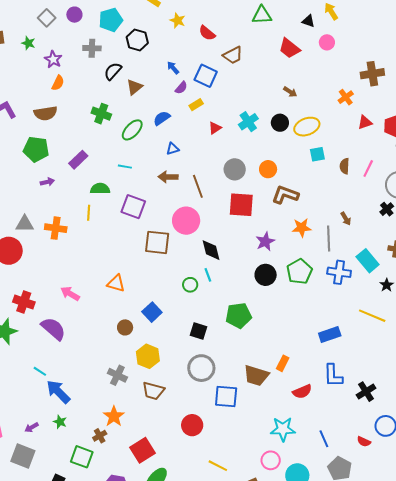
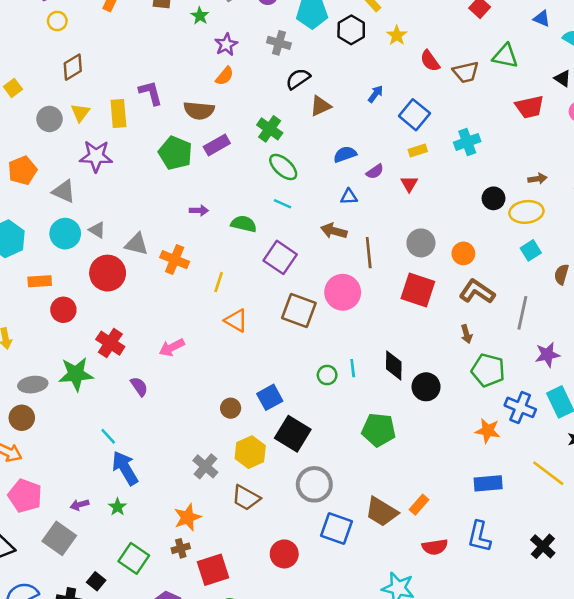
black hexagon: (137, 40) -> (351, 30), moved
red trapezoid: (289, 48) -> (530, 107), turned -65
brown trapezoid: (233, 55) -> (466, 72), moved
blue arrow: (173, 68) -> (376, 94), turned 64
purple semicircle: (181, 88) -> (375, 172), moved
brown arrow: (290, 92) -> (537, 179), moved, turned -56
yellow rectangle: (196, 105) -> (418, 150), moved
cyan cross: (248, 122) -> (467, 142), moved
red triangle: (215, 128) -> (409, 184), turned -40
green ellipse: (132, 130) -> (283, 167), moved, turned 75
cyan square: (317, 154) -> (531, 250), turned -35
purple rectangle: (78, 160) -> (217, 145), moved
purple arrow: (47, 182) -> (199, 210), moved
yellow line: (89, 213) -> (219, 282), moved
brown arrow: (346, 219) -> (466, 334), moved
orange star: (302, 228) -> (488, 431), moved
gray line: (329, 239) -> (522, 313), moved
purple star: (265, 241) -> (547, 355), moved
black diamond: (211, 250) -> (394, 365), moved
green pentagon: (299, 272) -> (488, 370), moved, turned 30
orange triangle: (116, 283) -> (236, 321), moved
pink arrow: (70, 294) -> (172, 347), turned -72
purple semicircle: (53, 329) -> (139, 387), size x0.6
black square: (198, 331) -> (293, 434), moved, size x1.5
black cross: (366, 392) -> (543, 546), moved, turned -30
brown cross: (100, 436) -> (181, 548), moved

